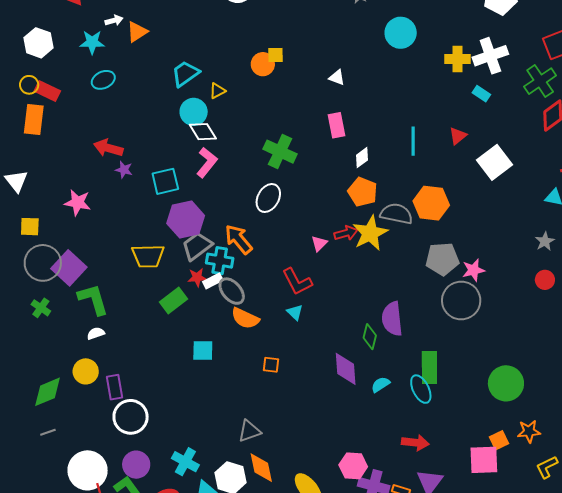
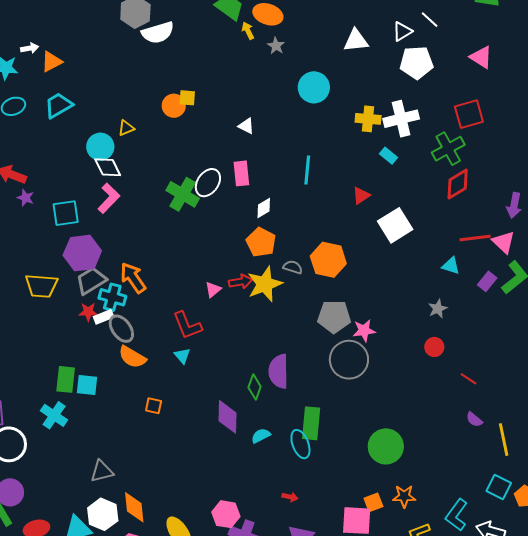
cyan trapezoid: (185, 74) -> (58, 105), moved
cyan line: (413, 141) -> (307, 170), moved
white ellipse: (268, 198) -> (208, 183), moved
gray semicircle: (396, 214) -> (293, 267), size x0.6
green rectangle: (173, 300) -> (66, 379), moved, turned -52
gray triangle: (249, 431) -> (102, 471), moved
red arrow: (415, 443) -> (290, 497), size x0.6
cyan cross: (185, 462) -> (54, 415), moved

